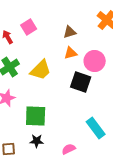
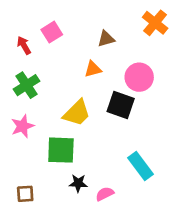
orange triangle: (71, 53) -> (93, 69), moved
yellow trapezoid: (41, 70) -> (77, 113), moved
black star: (37, 141) -> (78, 183), moved

